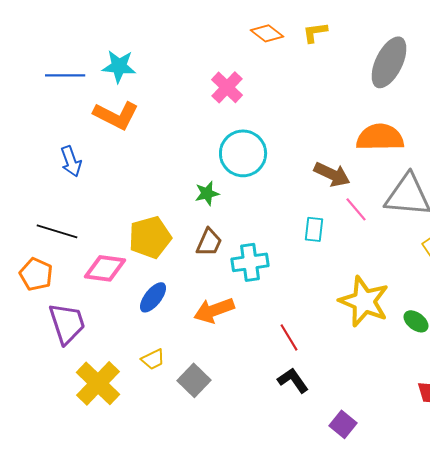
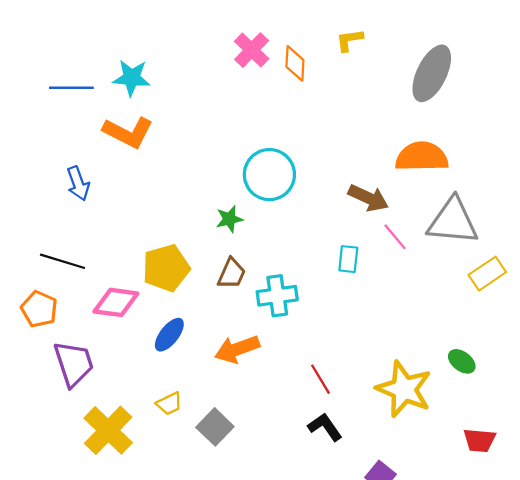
orange diamond: (267, 33) -> (295, 63), moved, turned 56
pink cross: (227, 87) -> (252, 50), moved
yellow star: (364, 301) -> (404, 389), moved

